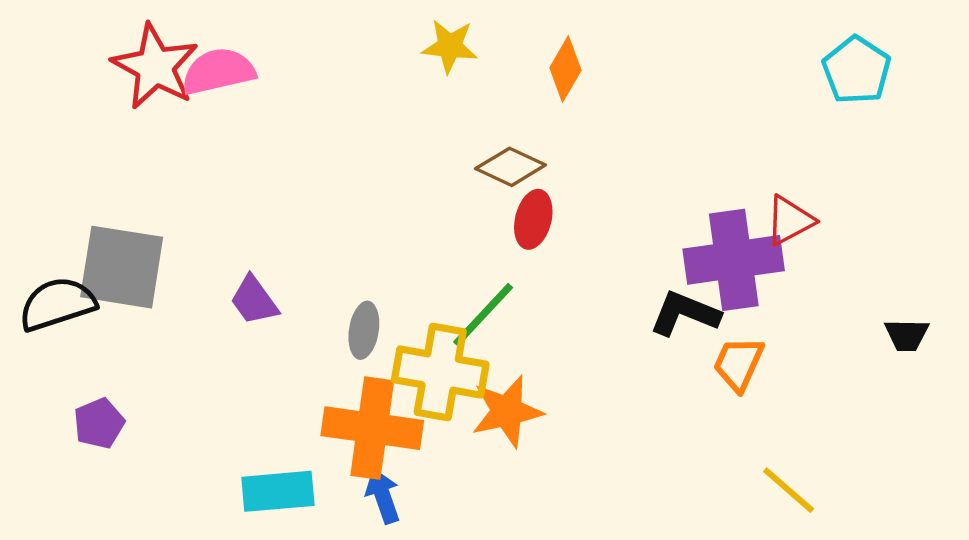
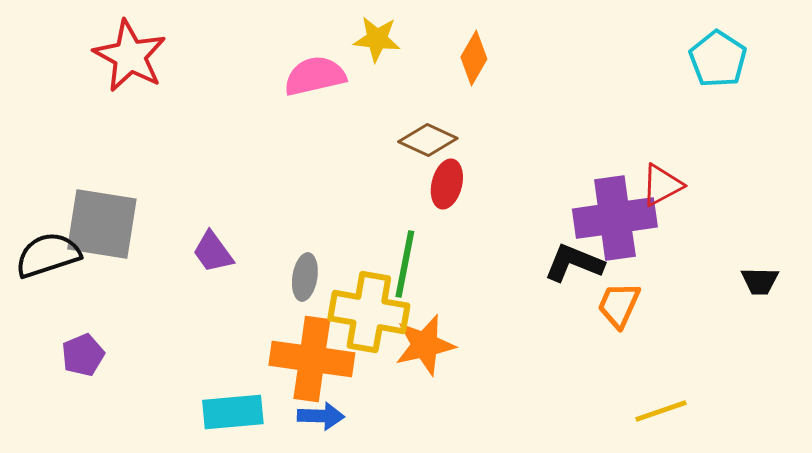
pink semicircle: (218, 71) -> (315, 76), moved
green line: (483, 315) -> (405, 264), turned -32
yellow line: (789, 490) -> (661, 411), turned -60
blue arrow: (383, 496) -> (321, 416), turned 111

